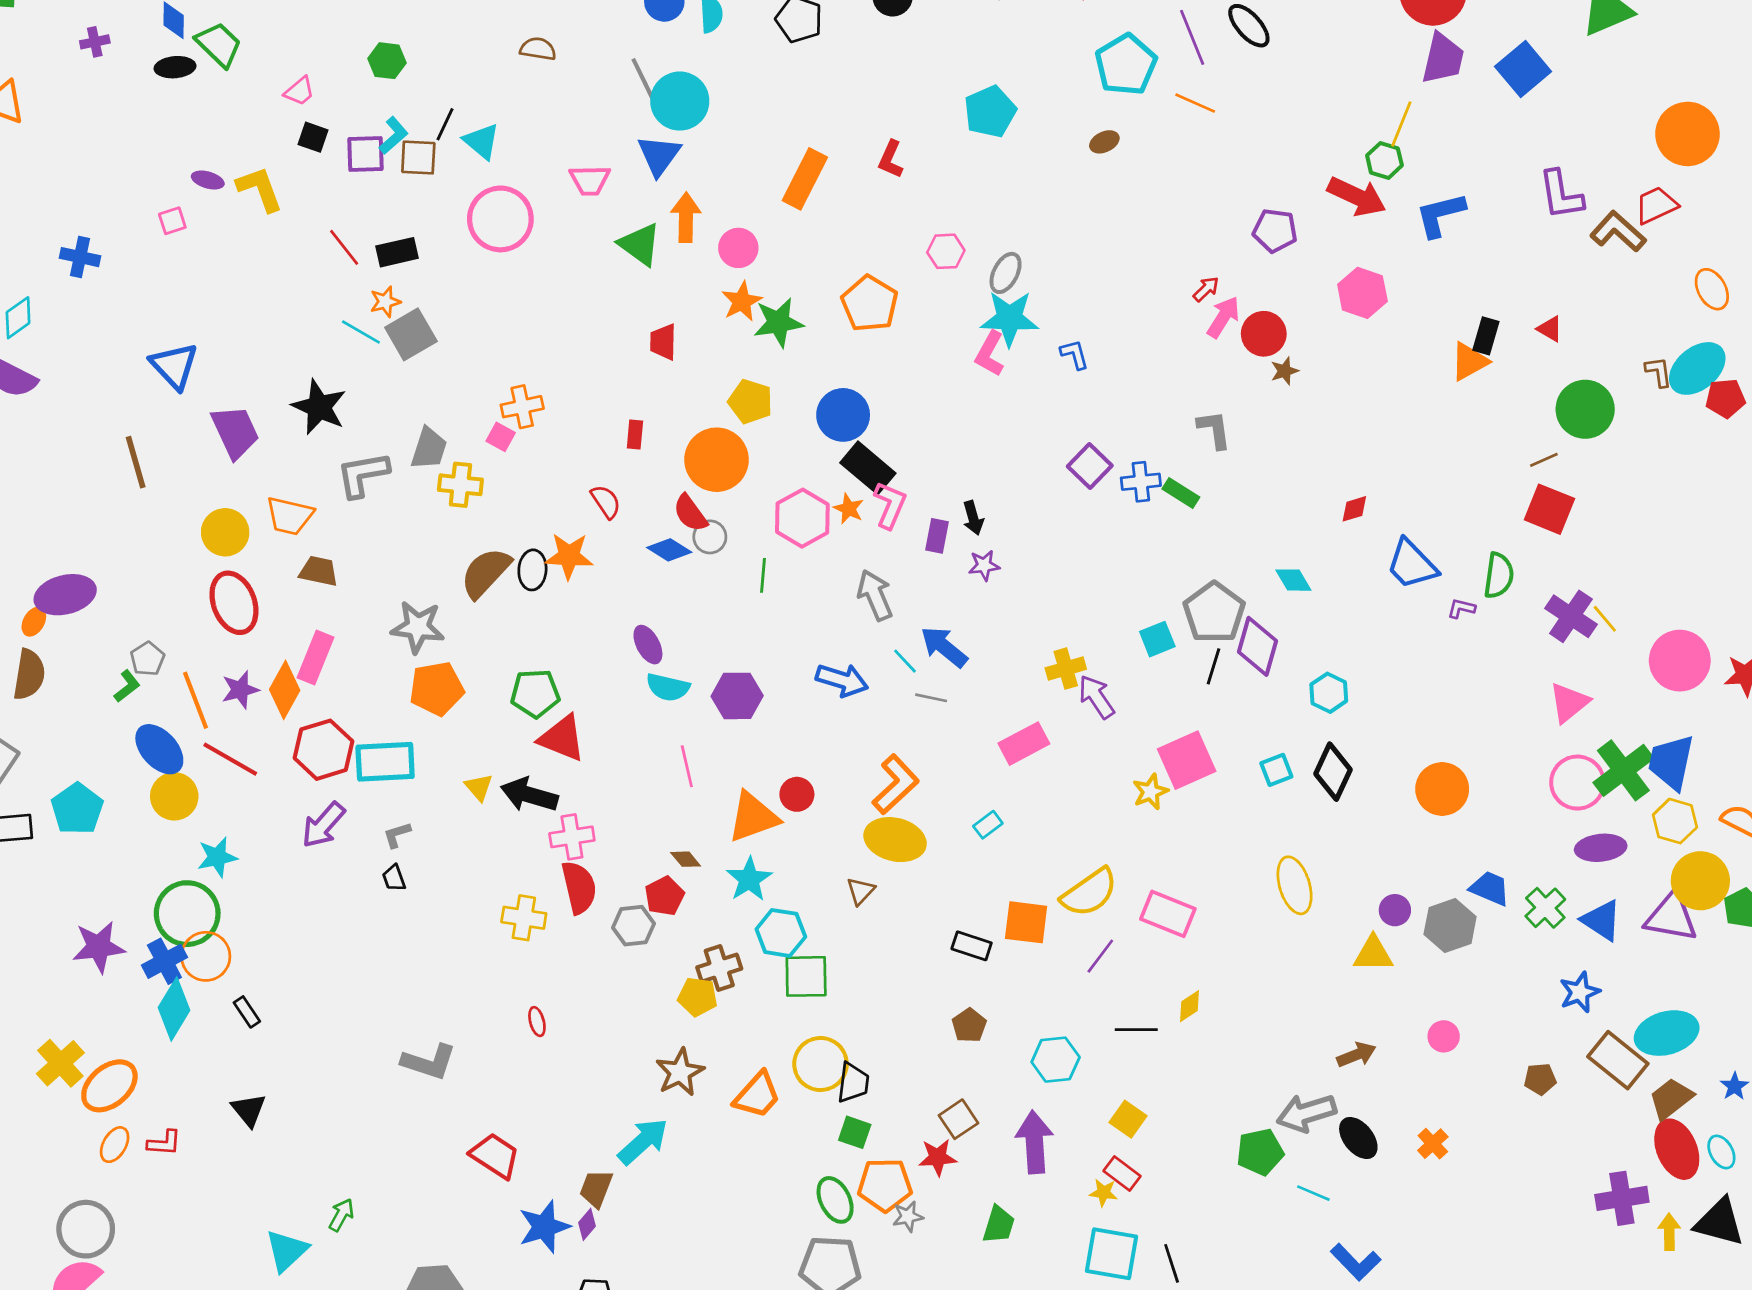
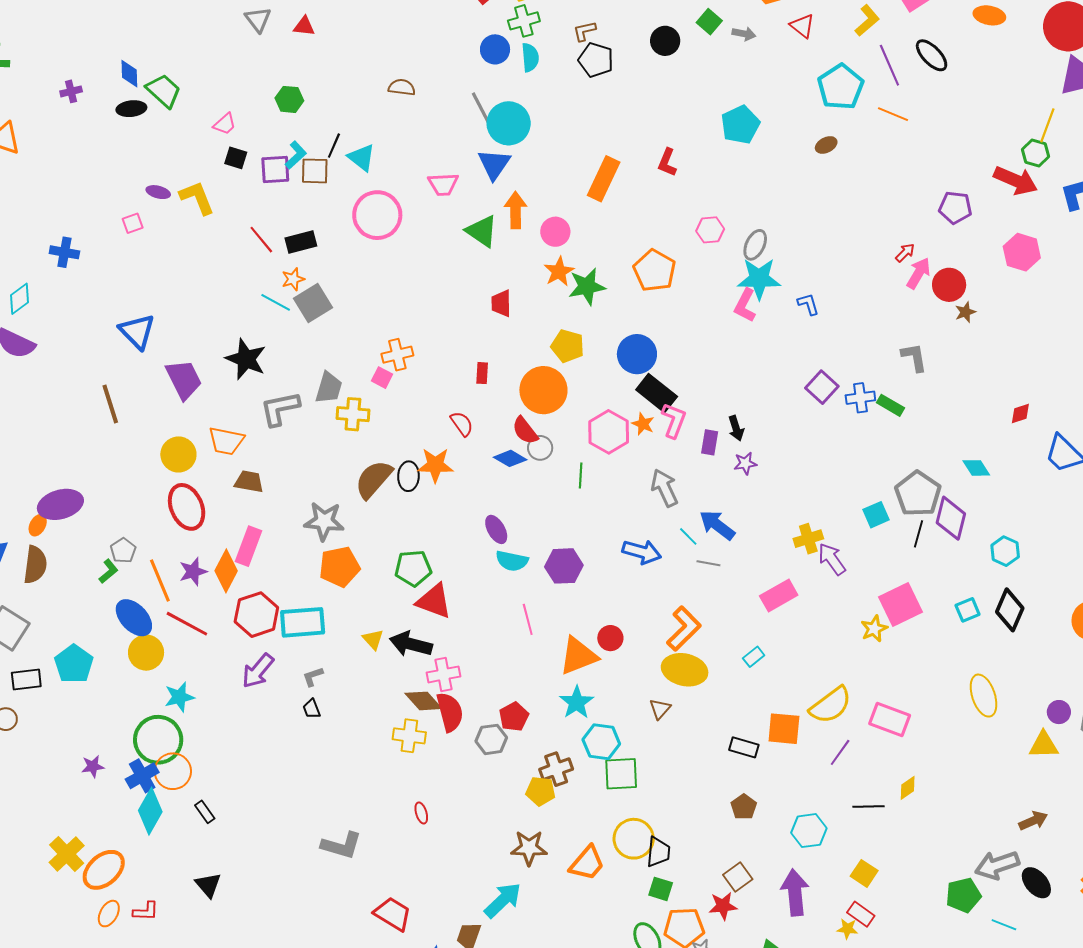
brown diamond: (686, 859) -> (423, 701), moved, size x1.6
purple star: (99, 947) -> (93, 766), size x0.6
brown star: (680, 1072) -> (529, 848), turned 30

